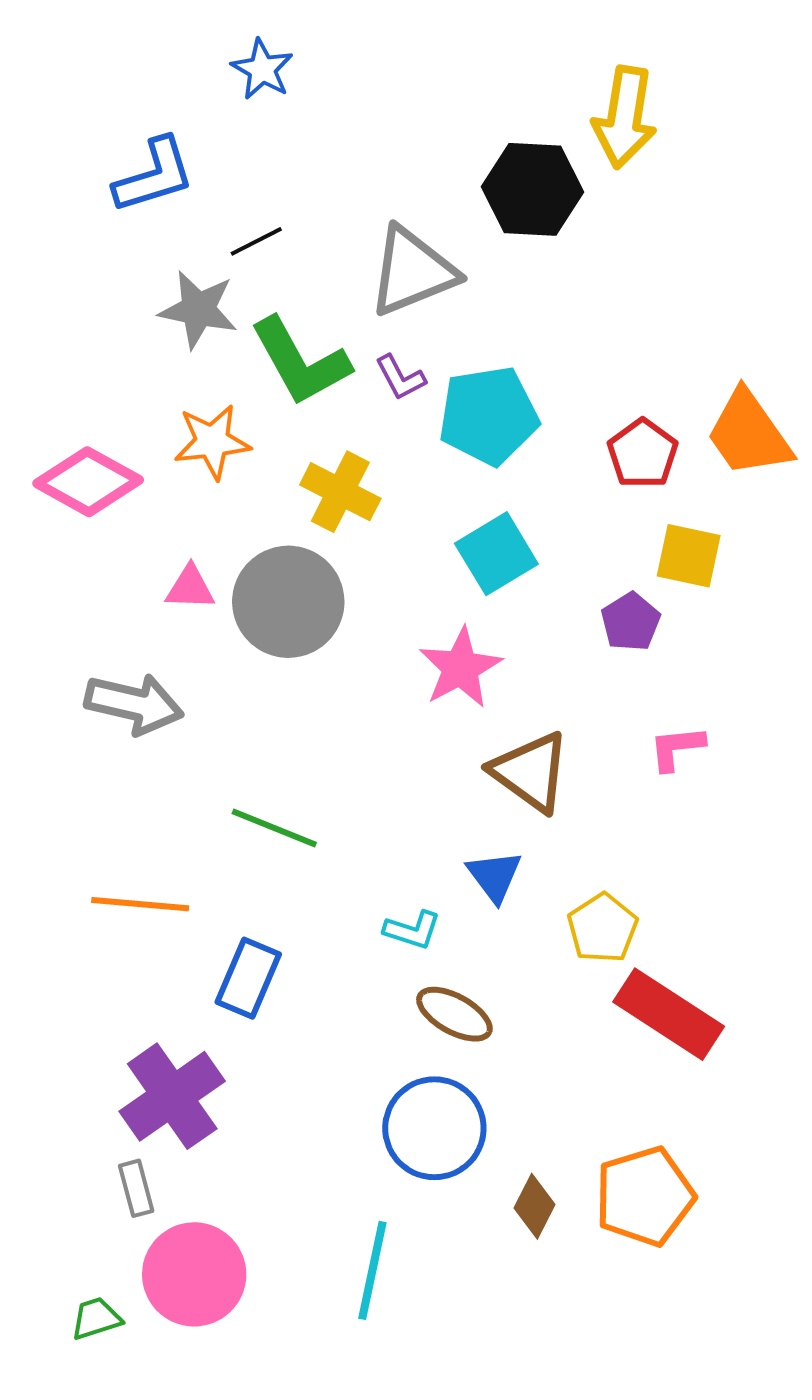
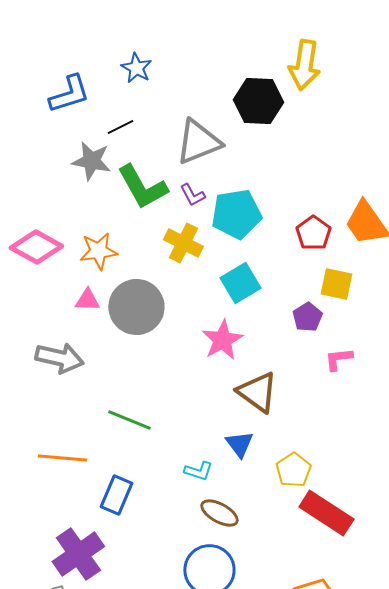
blue star: (262, 69) -> (136, 68), moved
orange star: (212, 442) -> (98, 251), moved
yellow cross: (340, 492) -> (183, 243), moved
pink L-shape: (677, 748) -> (338, 359), moved

